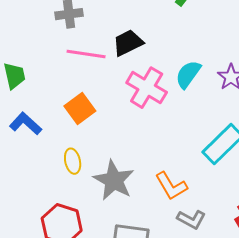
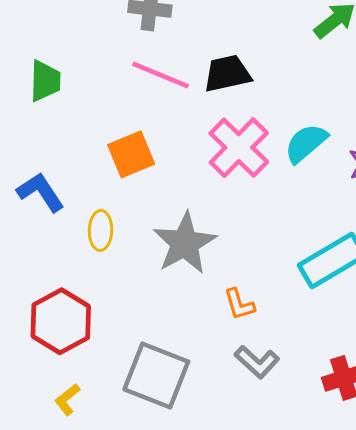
blue L-shape: (26, 124) -> (41, 192), moved
gray star: (114, 180) -> (185, 243), moved
orange L-shape: (171, 186) -> (239, 304), size x0.7

